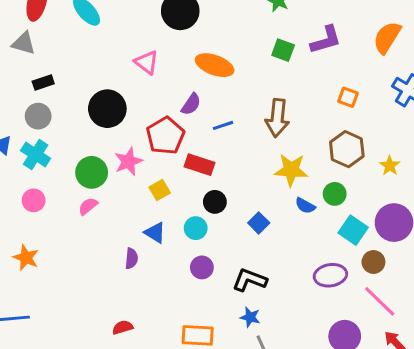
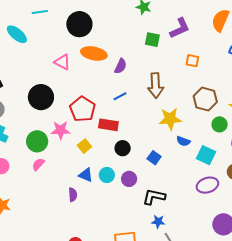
orange ellipse: (215, 65) -> (94, 53), moved
orange square: (348, 97) -> (192, 61), moved
purple semicircle: (191, 104) -> (121, 66), moved
pink star: (128, 161) -> (61, 130), turned 30
green circle: (335, 194) -> (220, 124), moved
cyan circle: (196, 228) -> (107, 175), moved
cyan square: (353, 230) -> (206, 155), moved
purple circle: (202, 267) -> (129, 179), moved

